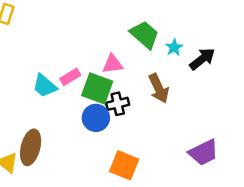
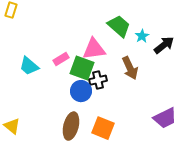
pink triangle: (113, 64) -> (94, 49), size x1.4
cyan trapezoid: (45, 86) -> (29, 66), moved
brown ellipse: (31, 147) -> (71, 126), moved

